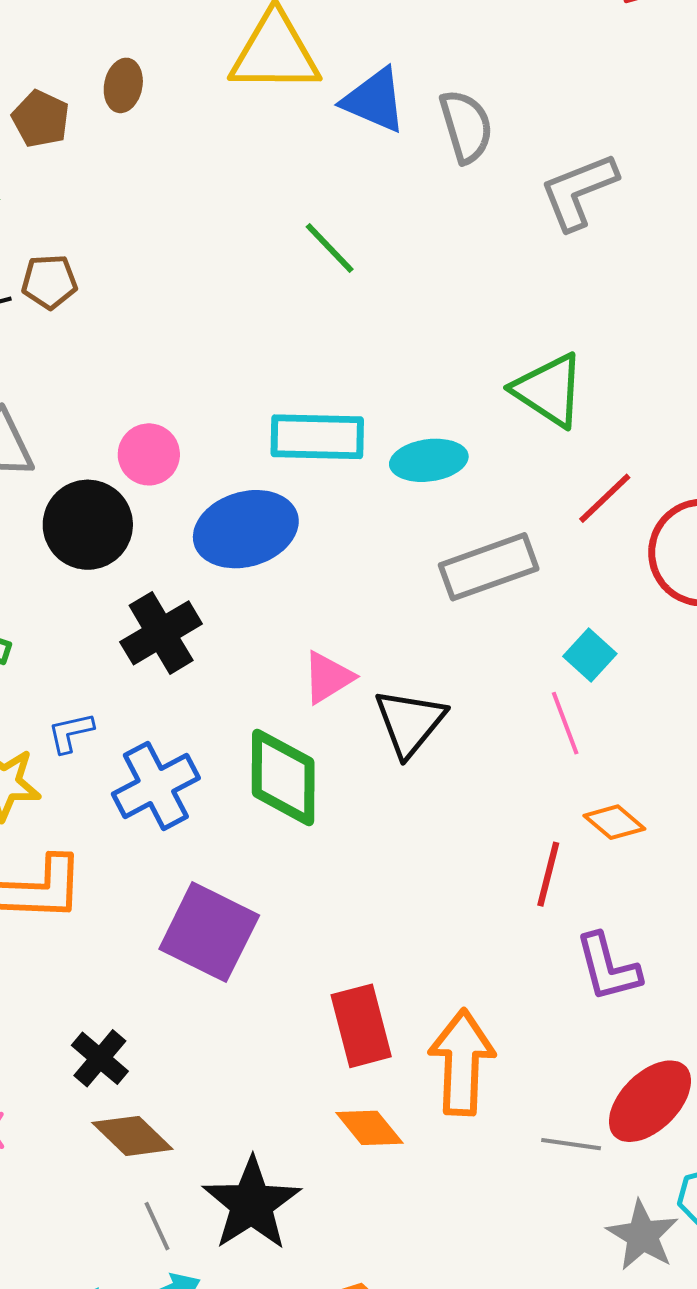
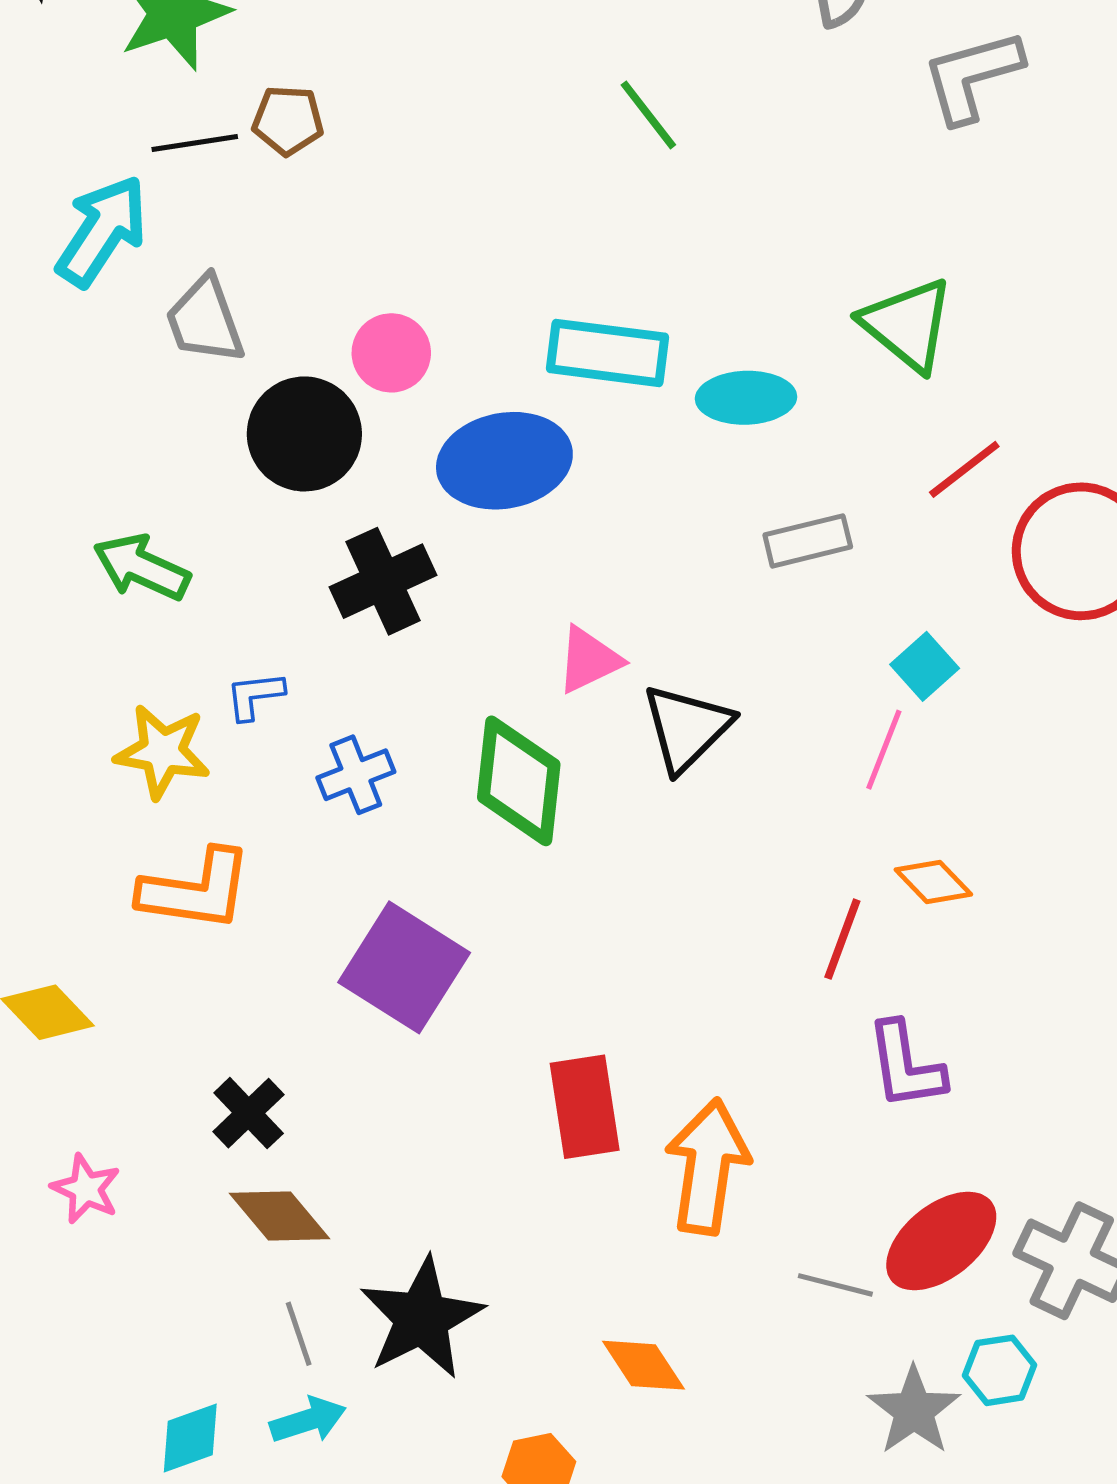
gray rectangle: (489, 567) -> (808, 541), size x0.7
pink line: (565, 723) -> (884, 750), turned 36
blue cross: (156, 786) -> (356, 775), size x0.7
orange diamond: (369, 1128) -> (644, 1365), moved

